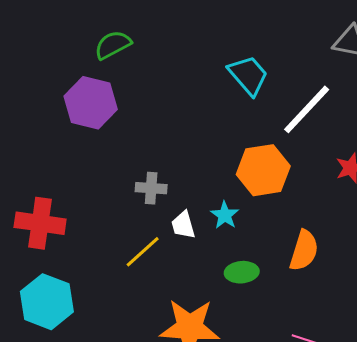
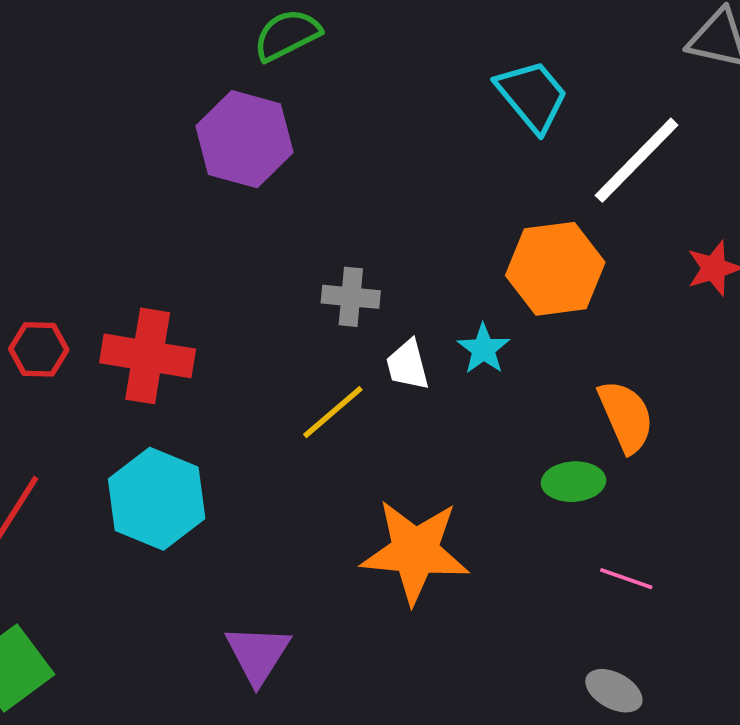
orange semicircle: (304, 251) -> (626, 416), turned -42
green ellipse: (242, 272) -> (574, 482), moved

